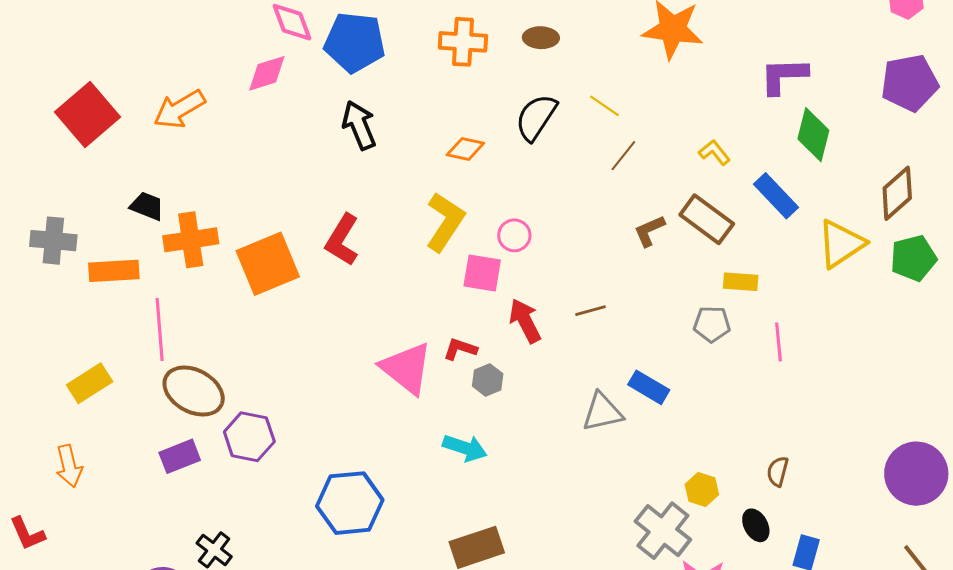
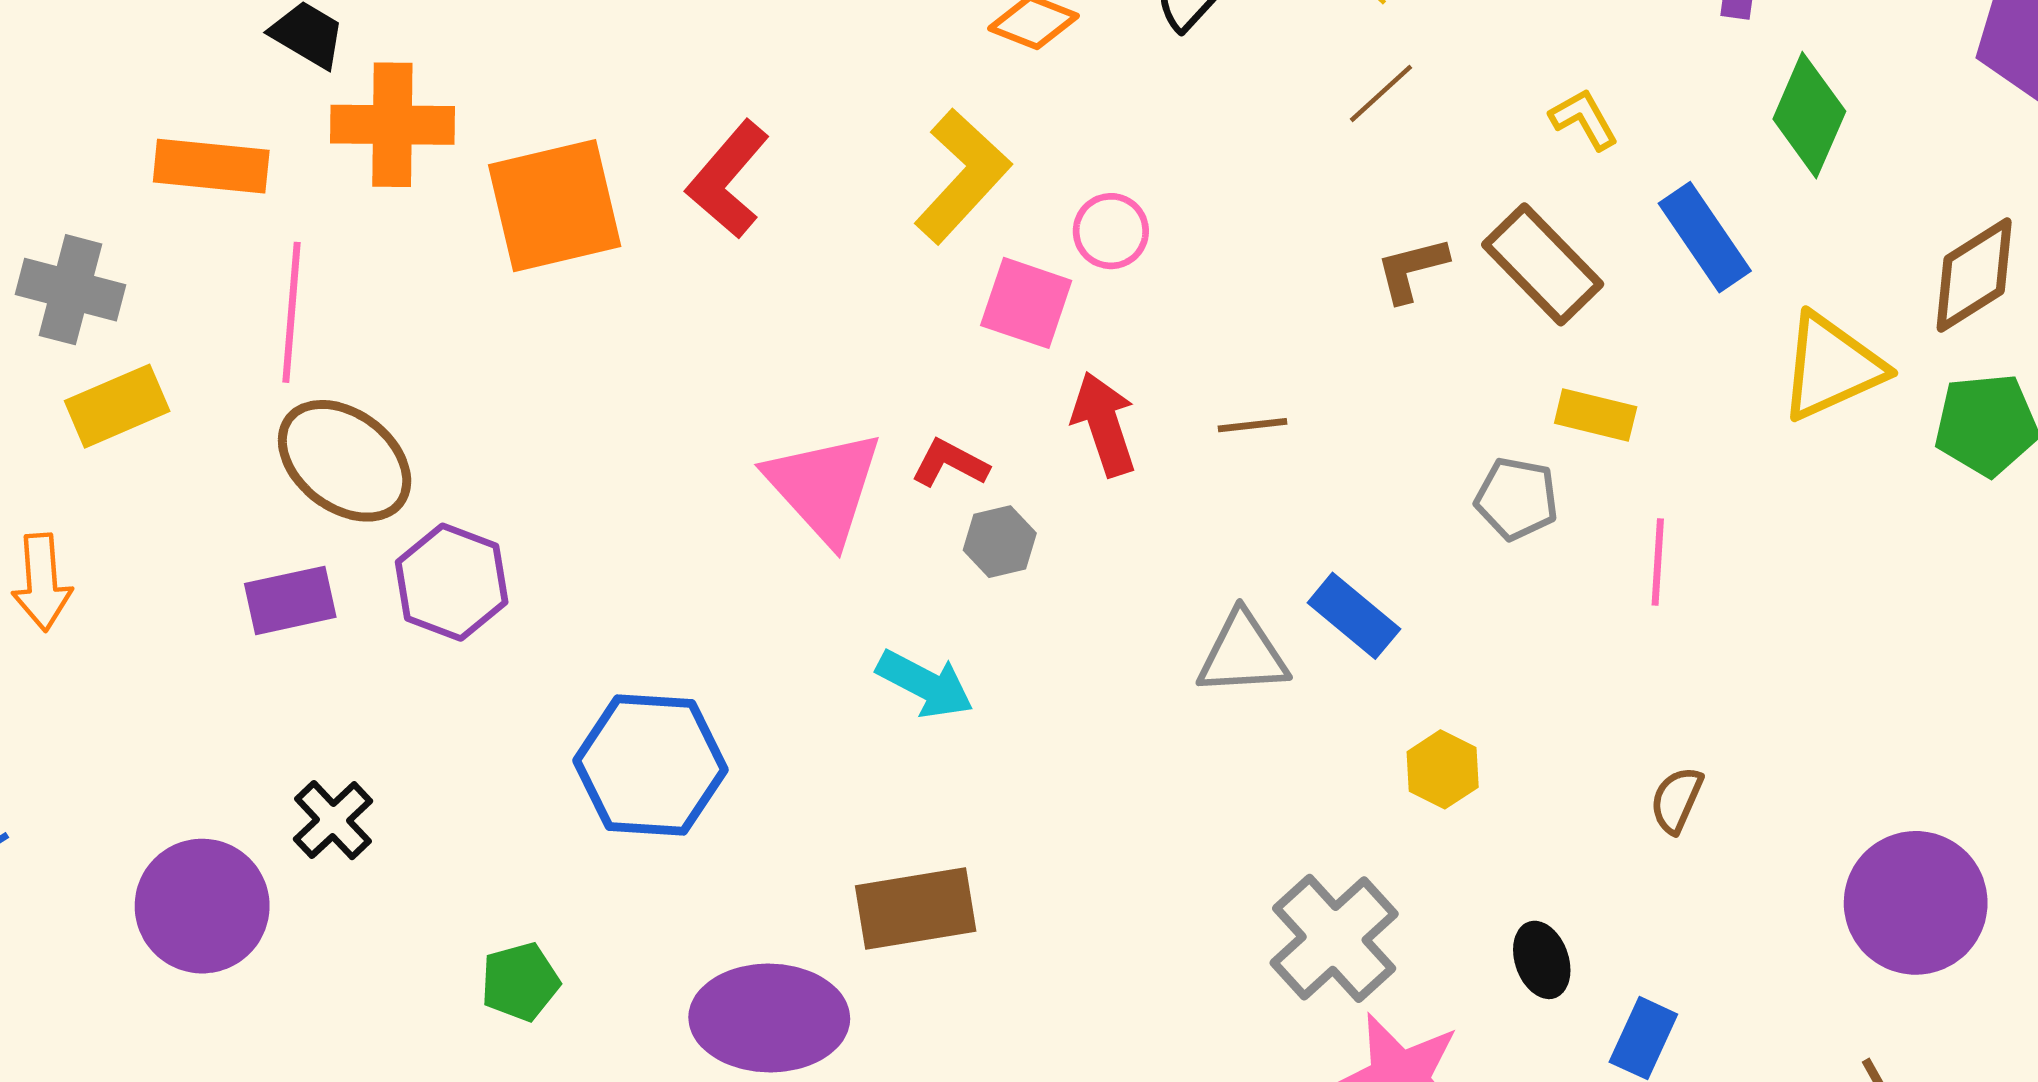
gray cross: (53, 241) -> (70, 290), moved
brown semicircle: (778, 471) -> (1676, 800), moved
yellow hexagon: (702, 489) -> (1443, 769), moved

